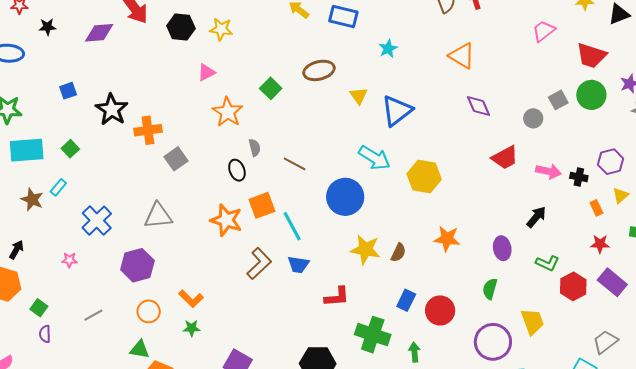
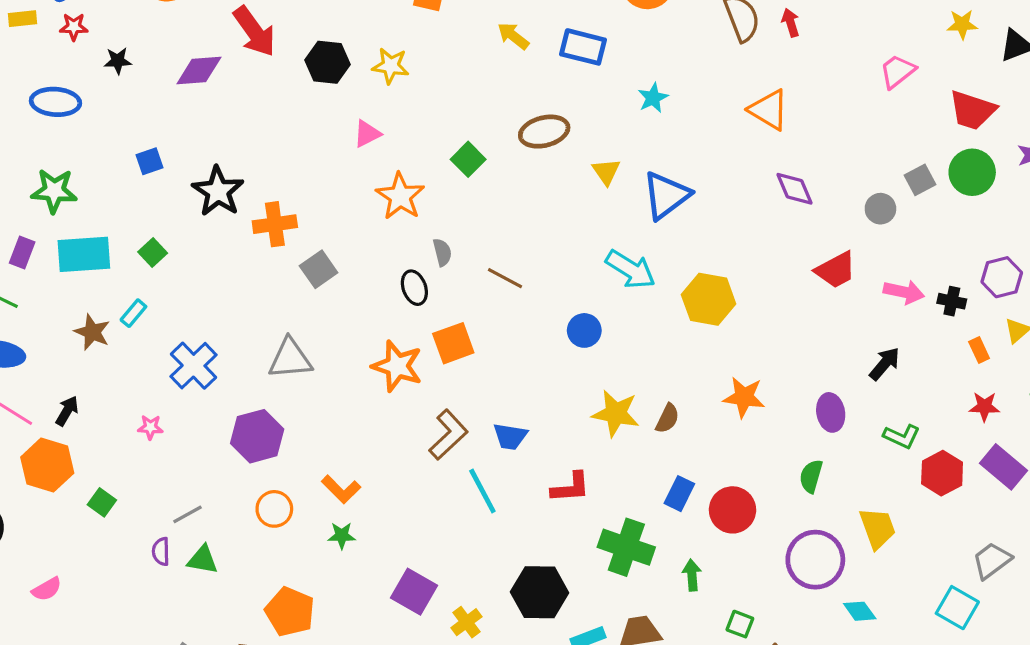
blue circle: (345, 197) -> (584, 330), size x0.6
cyan line: (292, 226) -> (482, 491), moved
purple semicircle: (45, 334) -> (161, 551), moved
green triangle: (140, 350) -> (203, 560), moved

